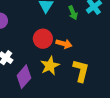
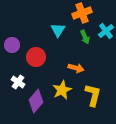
red circle: (43, 39) -> (36, 57), moved

